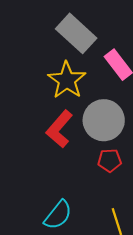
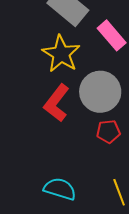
cyan semicircle: (58, 215) -> (60, 189), turned -108

